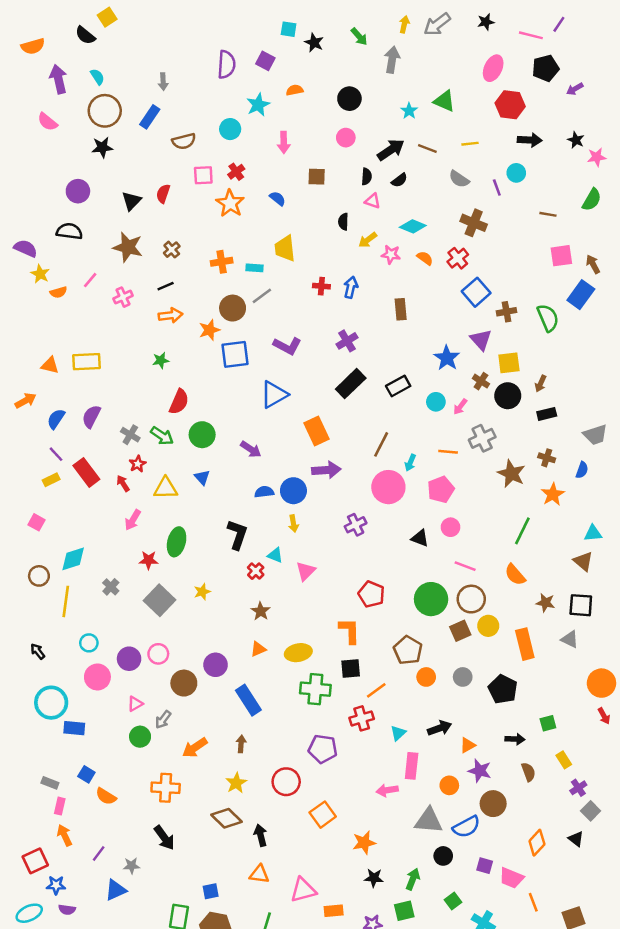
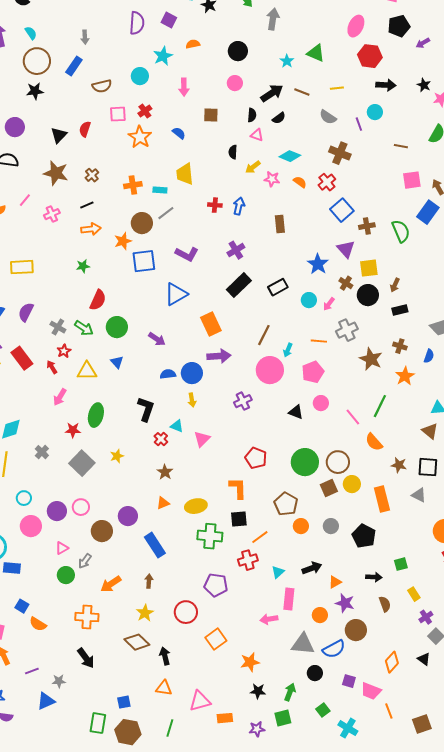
pink line: (465, 566) -> (353, 417), moved, turned 30
purple line: (99, 854) -> (32, 671), turned 32

